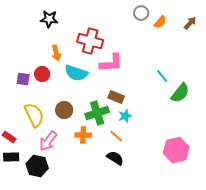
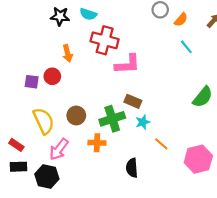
cyan semicircle: (76, 73) -> (88, 14), moved, size x0.7
cyan line: (162, 76) -> (186, 47), moved
orange line: (116, 136) -> (161, 144), moved
black semicircle: (115, 158) -> (132, 168), turned -126

